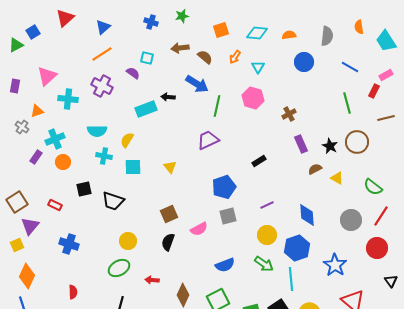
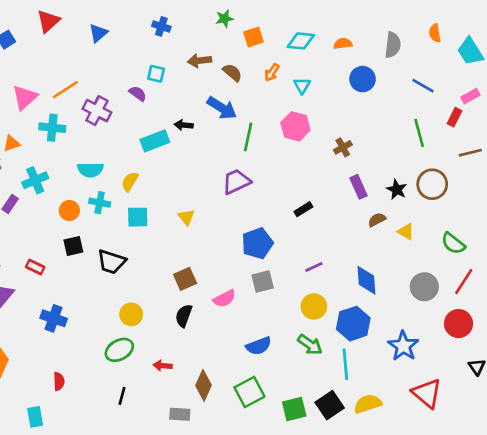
green star: (182, 16) -> (224, 19), moved
orange line: (102, 54) -> (65, 90), moved
orange circle: (63, 162) -> (69, 211), moved

